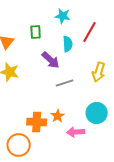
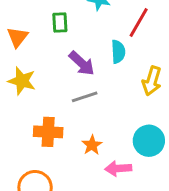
cyan semicircle: (68, 44) -> (118, 52), moved
gray line: (65, 83) -> (85, 97), moved
orange cross: (37, 122) -> (48, 132), moved

